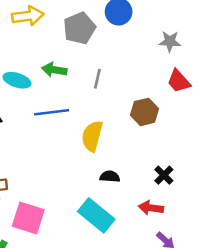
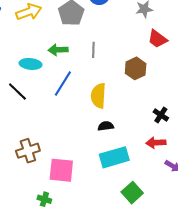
blue line: (52, 112) -> (63, 84), turned -40
black semicircle: (110, 176) -> (106, 126), moved
cyan rectangle: (96, 215) -> (114, 157), turned -44

